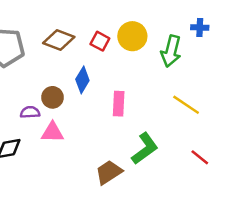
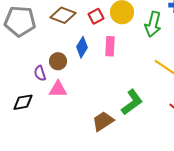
red square: (100, 41) -> (96, 16), turned 35
pink rectangle: (119, 104) -> (110, 46), moved
purple semicircle: (30, 112) -> (40, 73), turned -105

